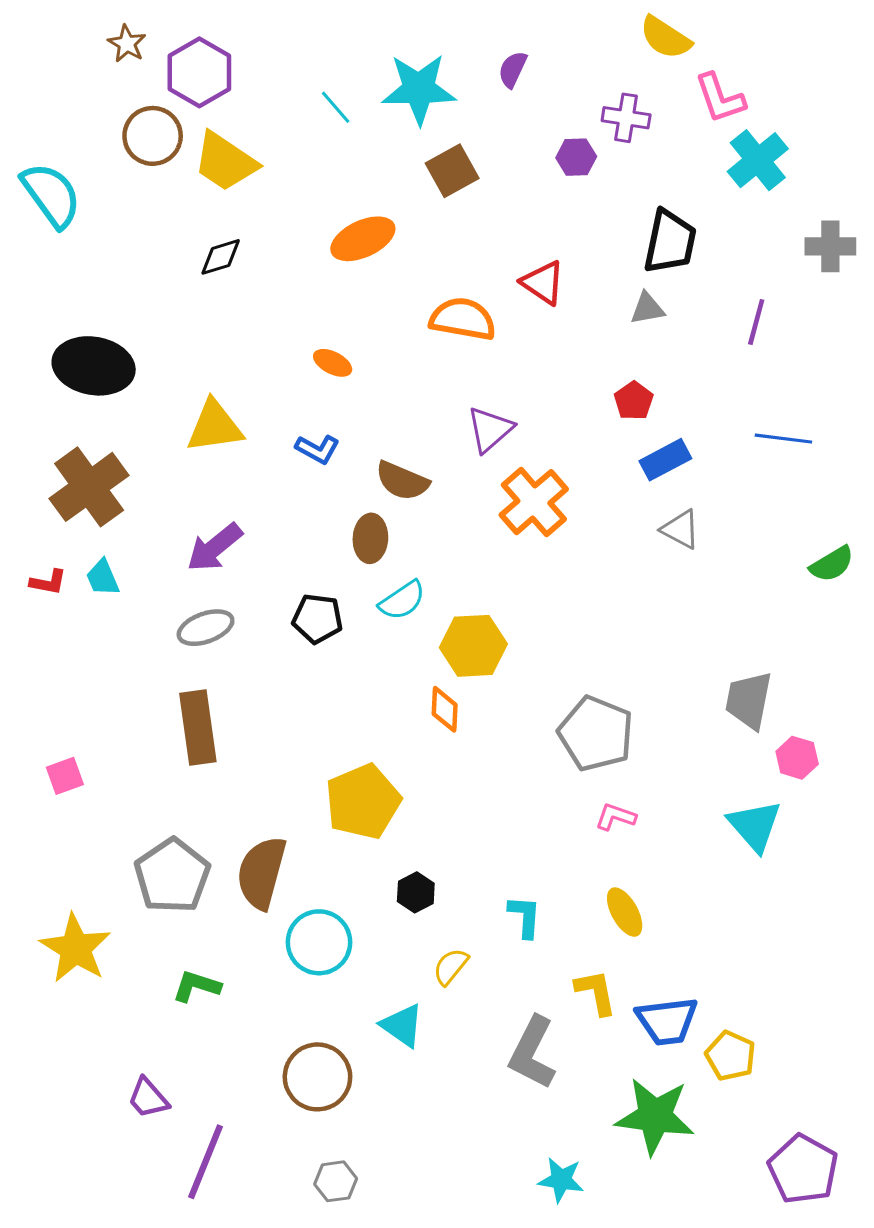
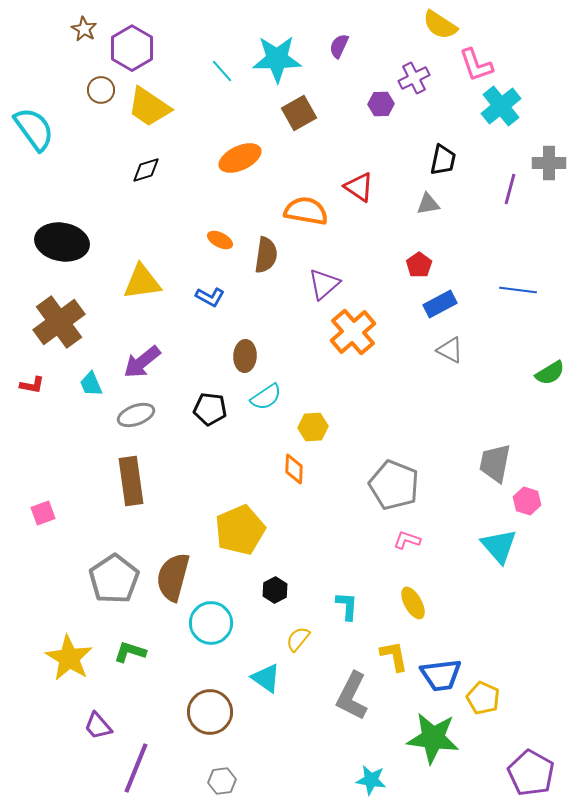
purple cross: (626, 118) -> (414, 78), turned -36
brown circle: (153, 136) -> (101, 90), size x0.7
black trapezoid: (670, 242) -> (443, 160), size x0.7
purple line: (756, 322) -> (510, 189), moved
brown semicircle: (402, 481) -> (266, 255), moved, turned -105
cyan trapezoid: (103, 578) -> (91, 384), moved
yellow hexagon: (473, 646) -> (313, 427), size x0.7
yellow star: (75, 948) -> (69, 658), moved

